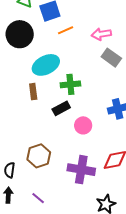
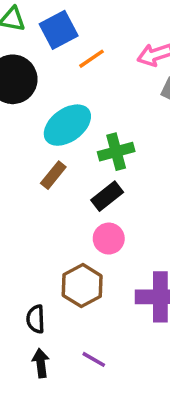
brown rectangle: (33, 92) -> (53, 175), turned 56
pink circle: (83, 125) -> (109, 239), moved

